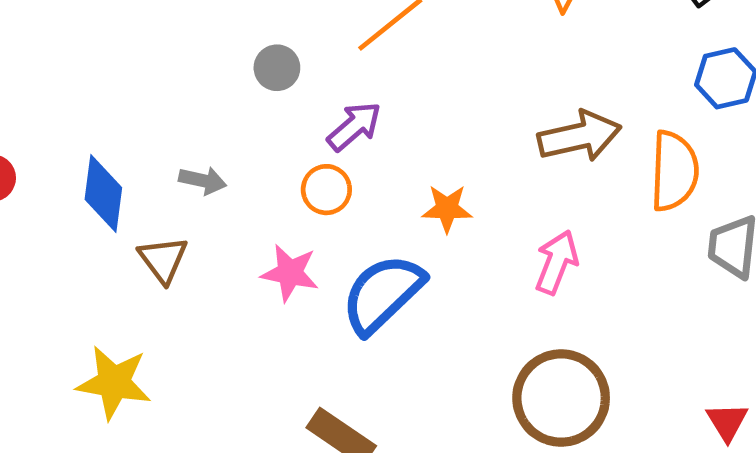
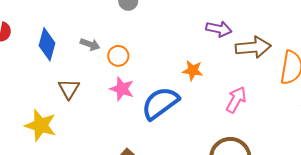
purple arrow: (354, 126) -> (219, 29), moved, turned 45
orange circle: (326, 190) -> (118, 56), moved
brown triangle: (163, 260) -> (69, 89), moved

